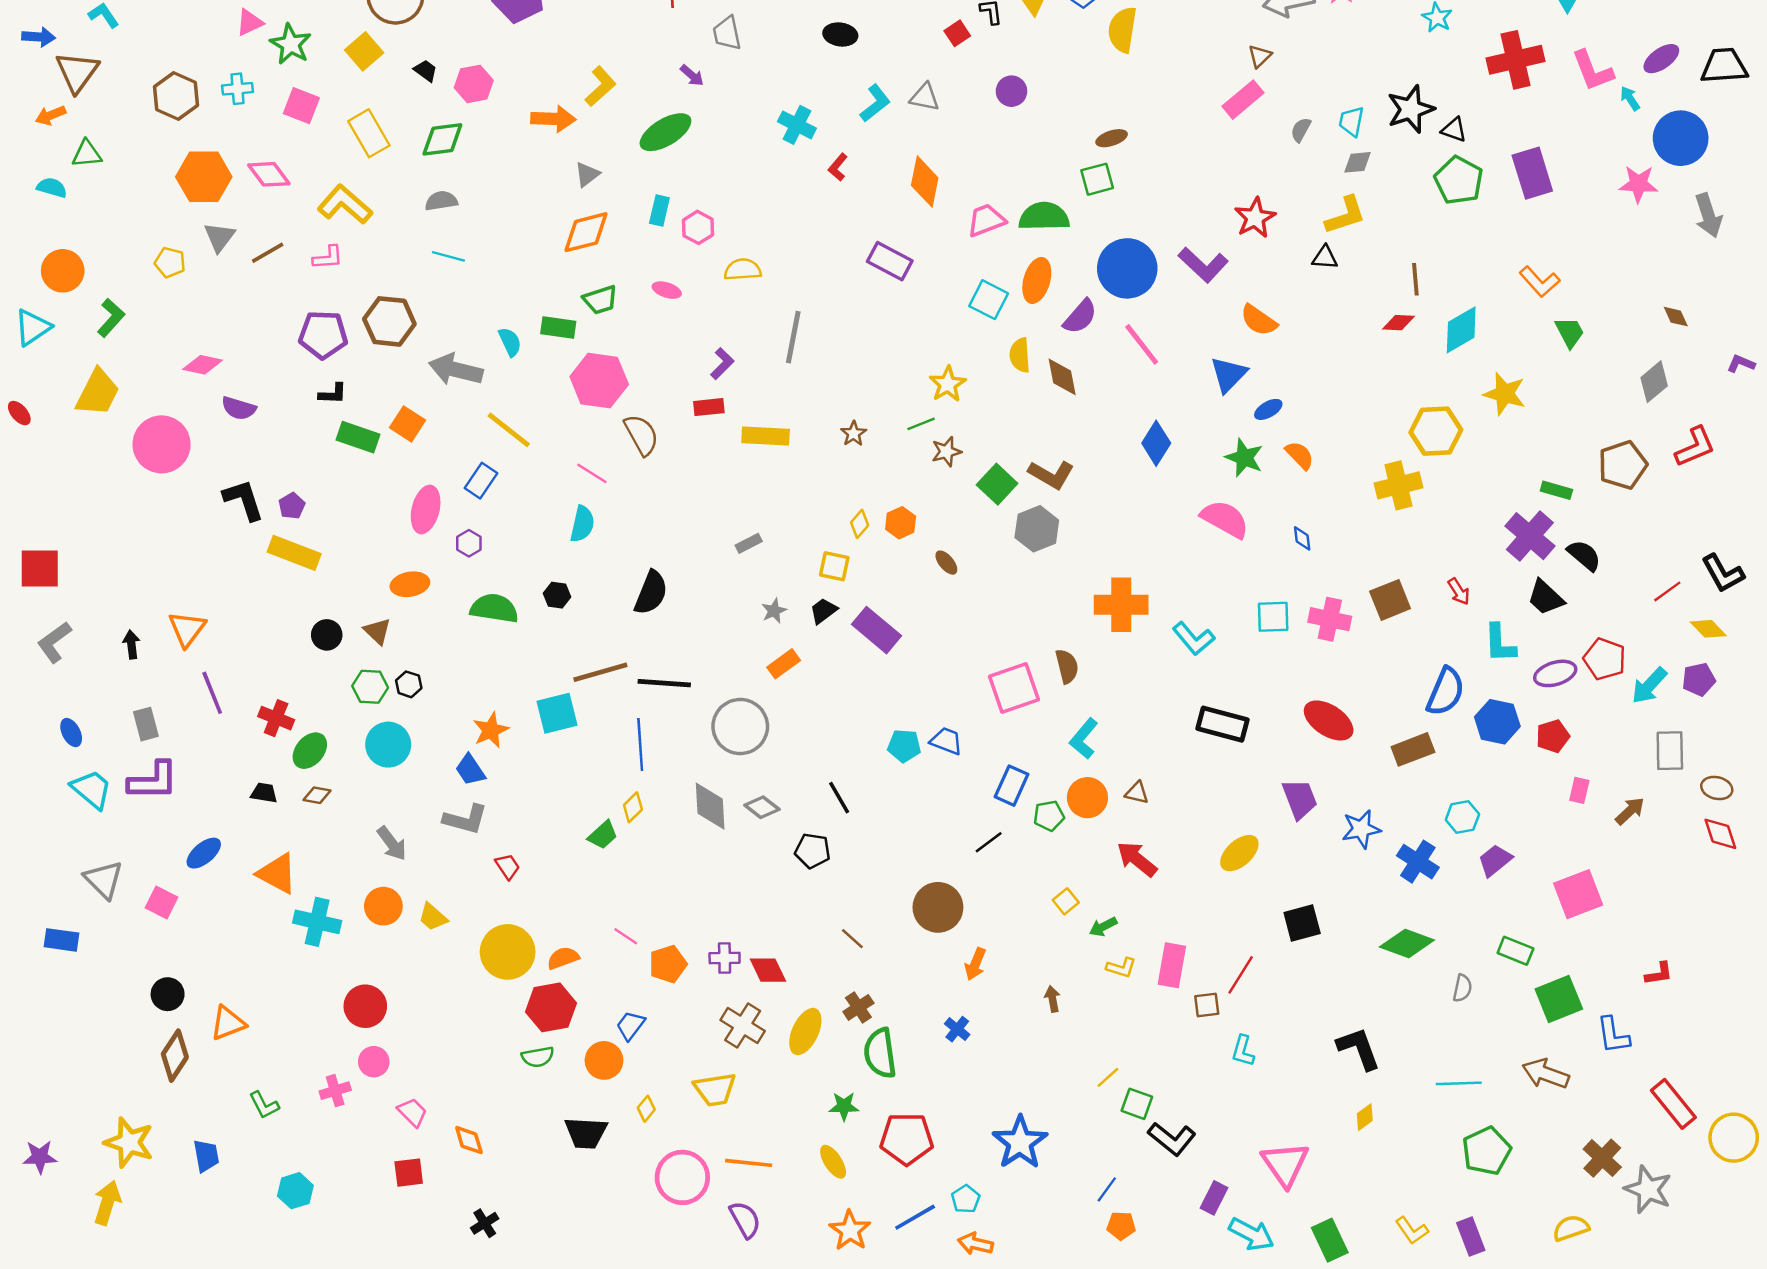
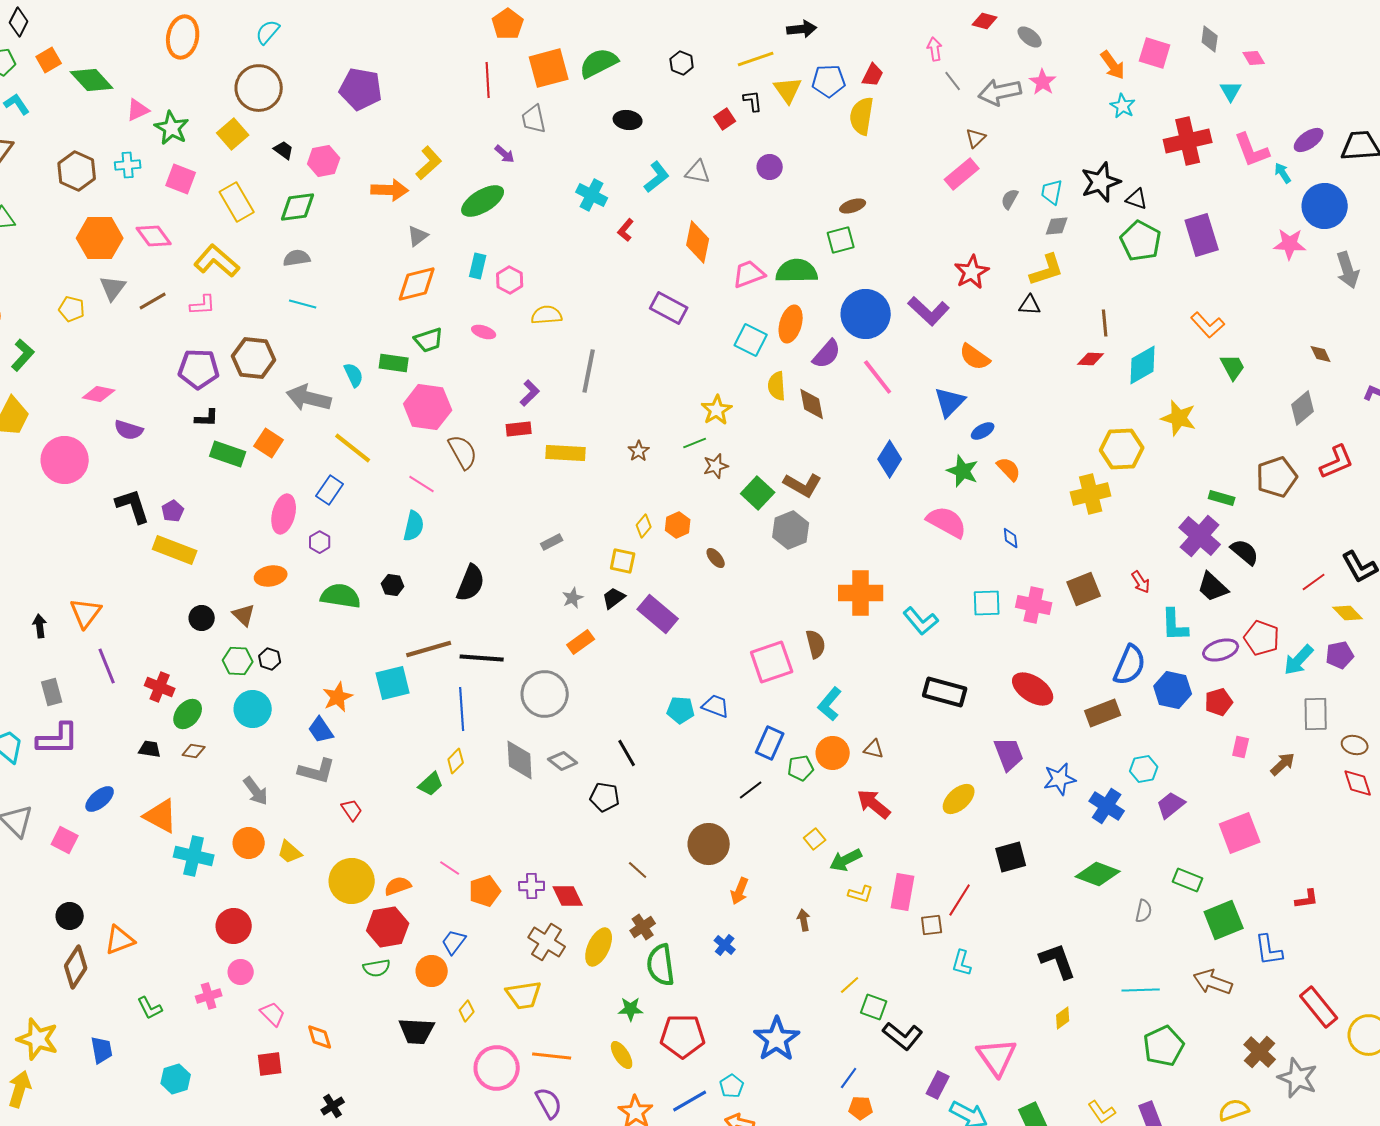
green arrow: (1103, 927) -> (846, 860), size x1.4

